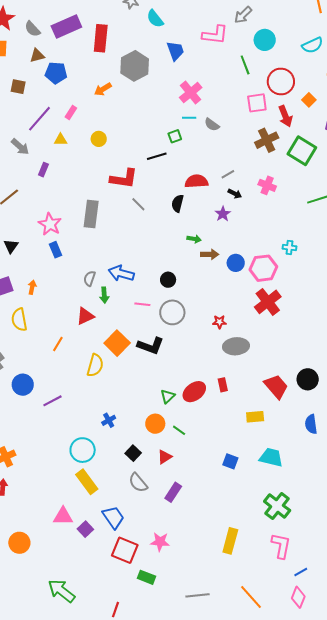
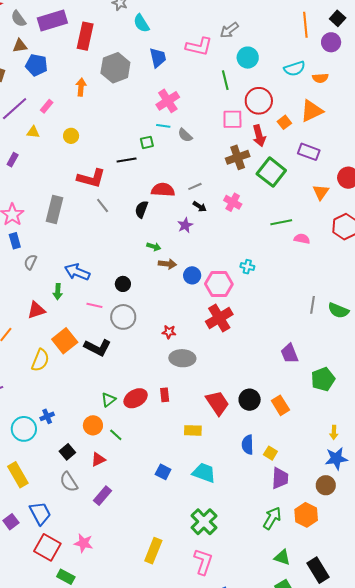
orange arrow: (103, 89) -> (81, 87), turned 120
gray semicircle: (90, 278) -> (30, 262), moved
cyan circle: (83, 450) -> (24, 429), moved

